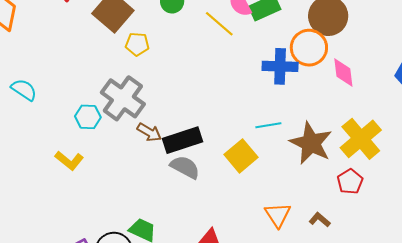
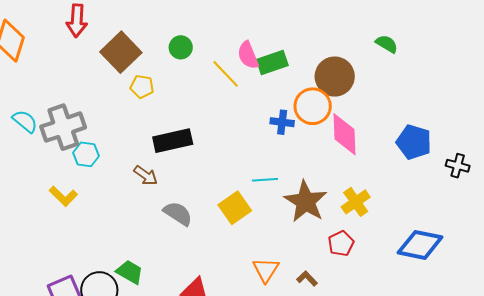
blue cross: (280, 66) -> (282, 122), size x0.7
pink diamond: (343, 72) -> (345, 134), size x1.4
gray cross: (123, 98) -> (63, 127), moved, turned 30
yellow cross: (361, 139) -> (356, 202), size x0.7
black rectangle: (183, 140) -> (173, 141), moved

